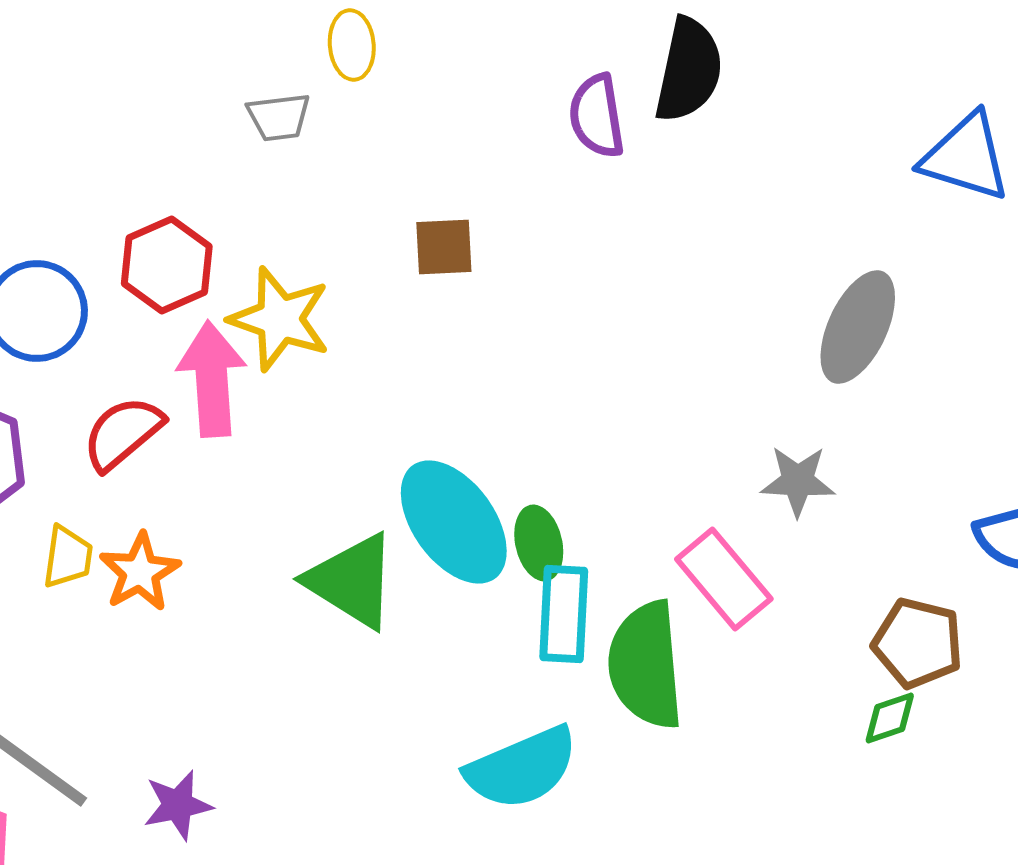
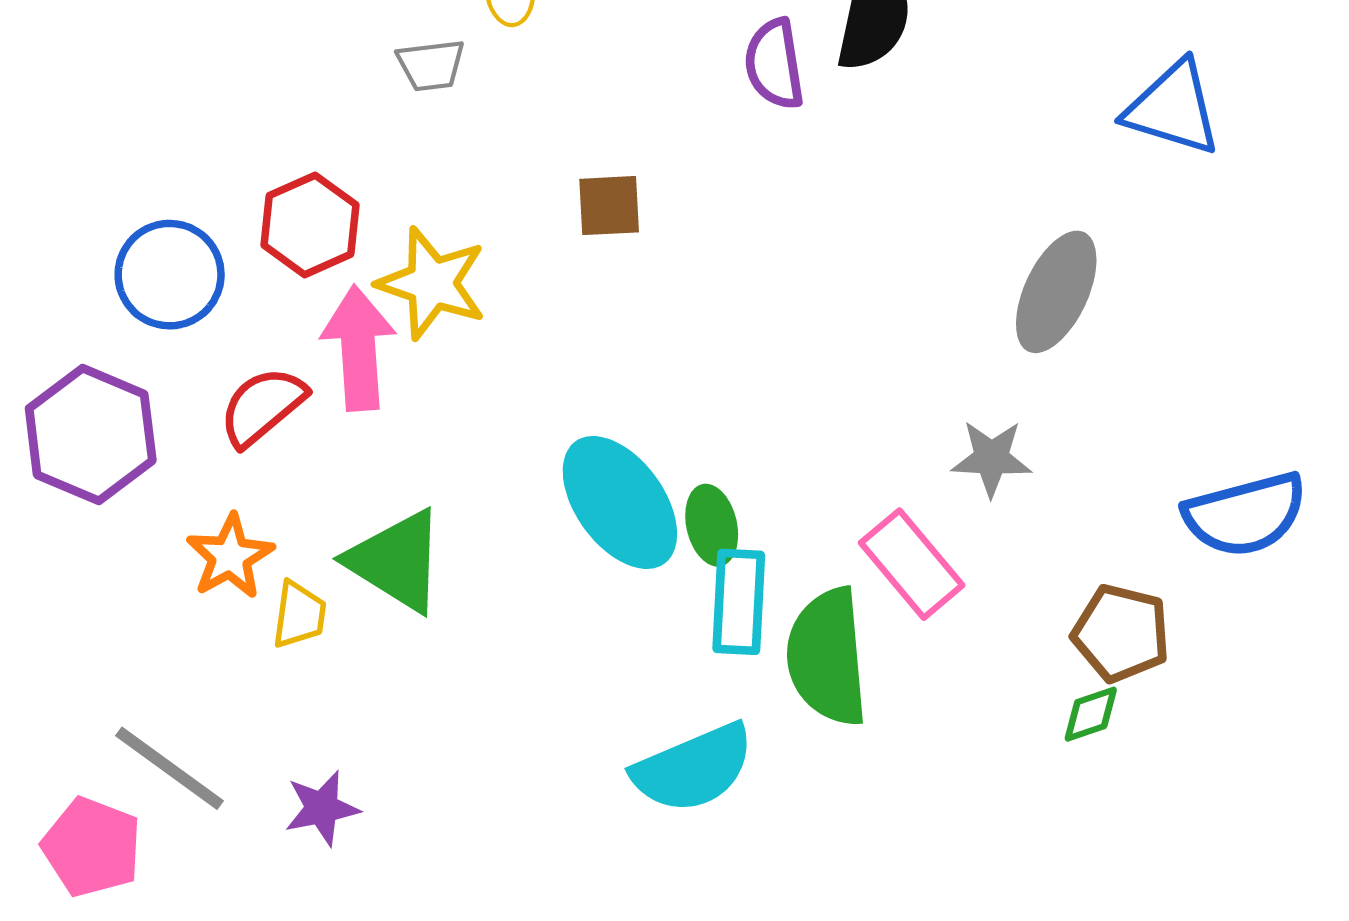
yellow trapezoid: (68, 557) -> (299, 615), moved
orange star: (140, 572) -> (230, 557), moved
green triangle: (352, 581) -> (396, 561), moved

